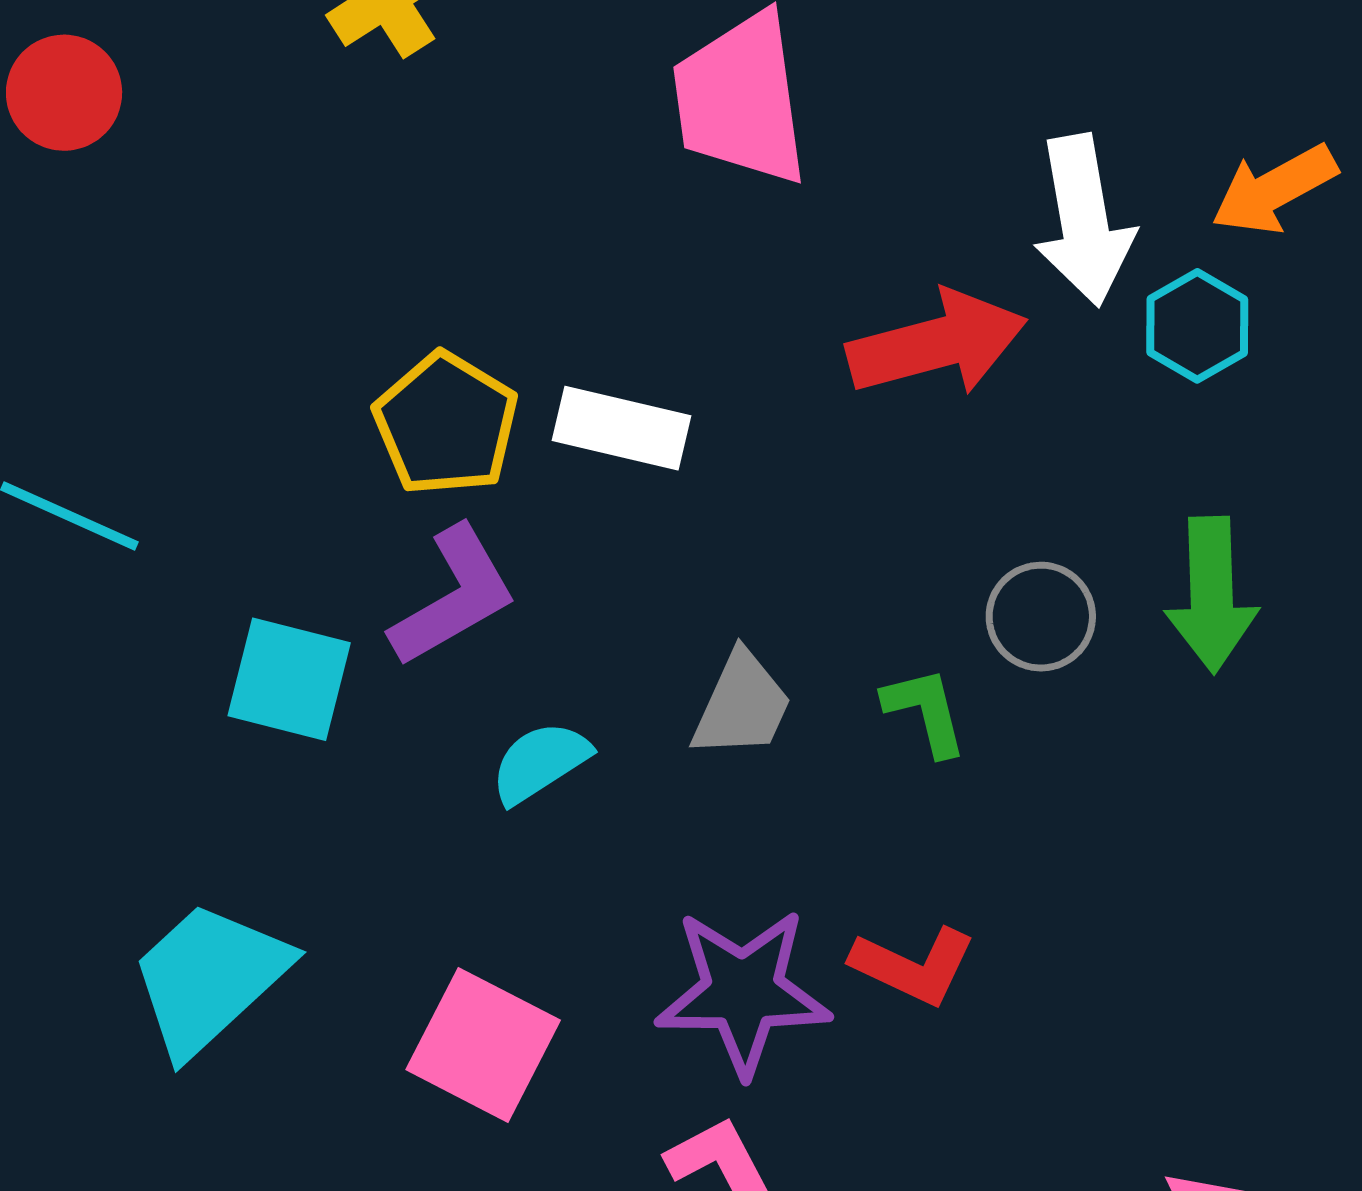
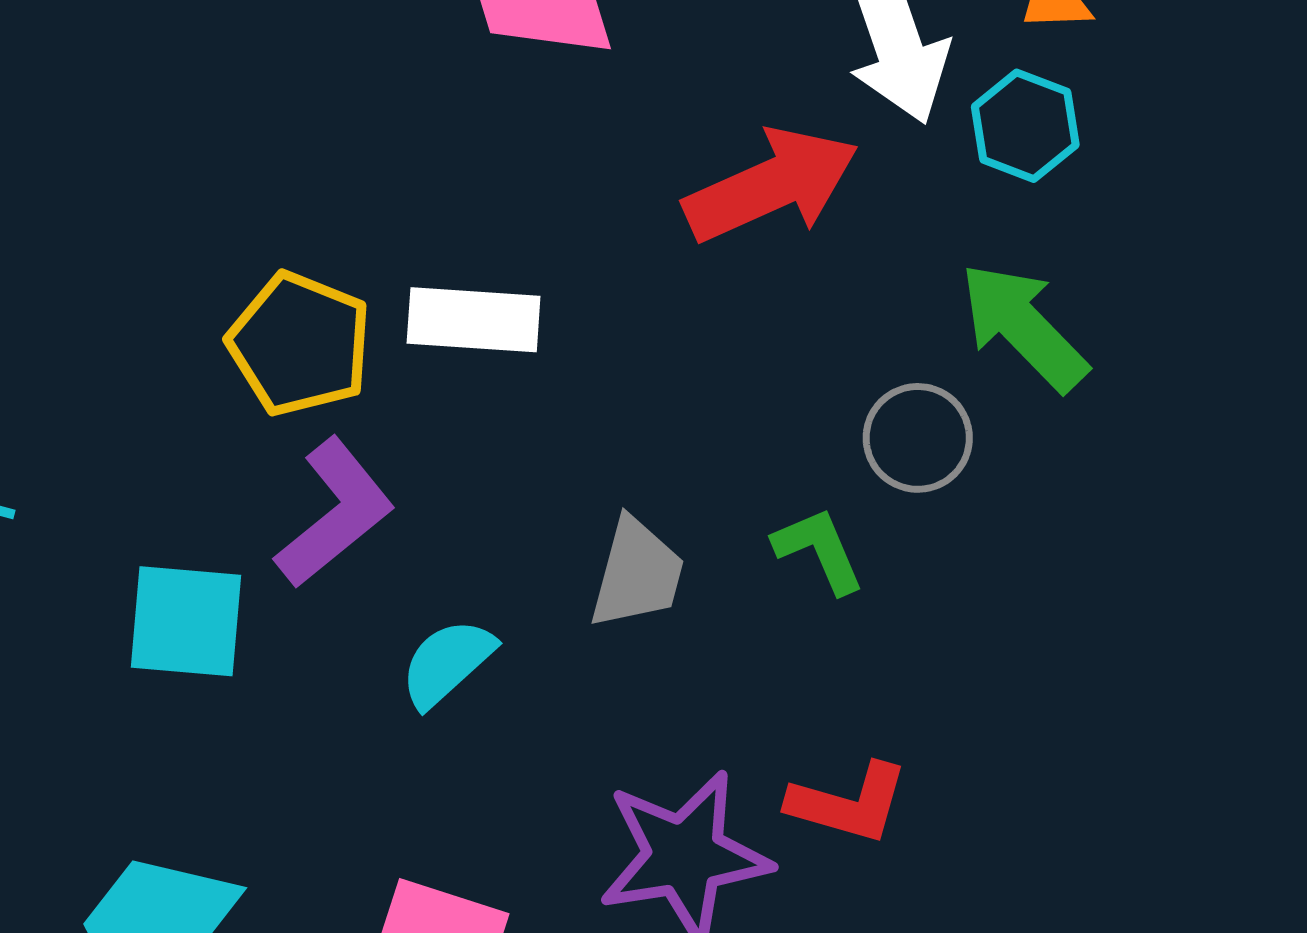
green arrow: (1212, 595) -> (1024, 327), moved, turned 147

